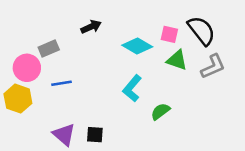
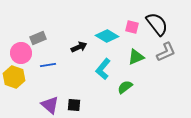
black arrow: (91, 27) -> (79, 47), moved
green triangle: (177, 60) -> (136, 57), moved, turned -42

